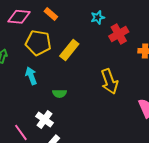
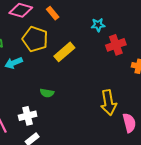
cyan arrow: (31, 76) -> (14, 63), moved, turned -102
yellow arrow: (109, 81) -> (108, 103), moved
white cross: (45, 120) -> (28, 116), turned 30

